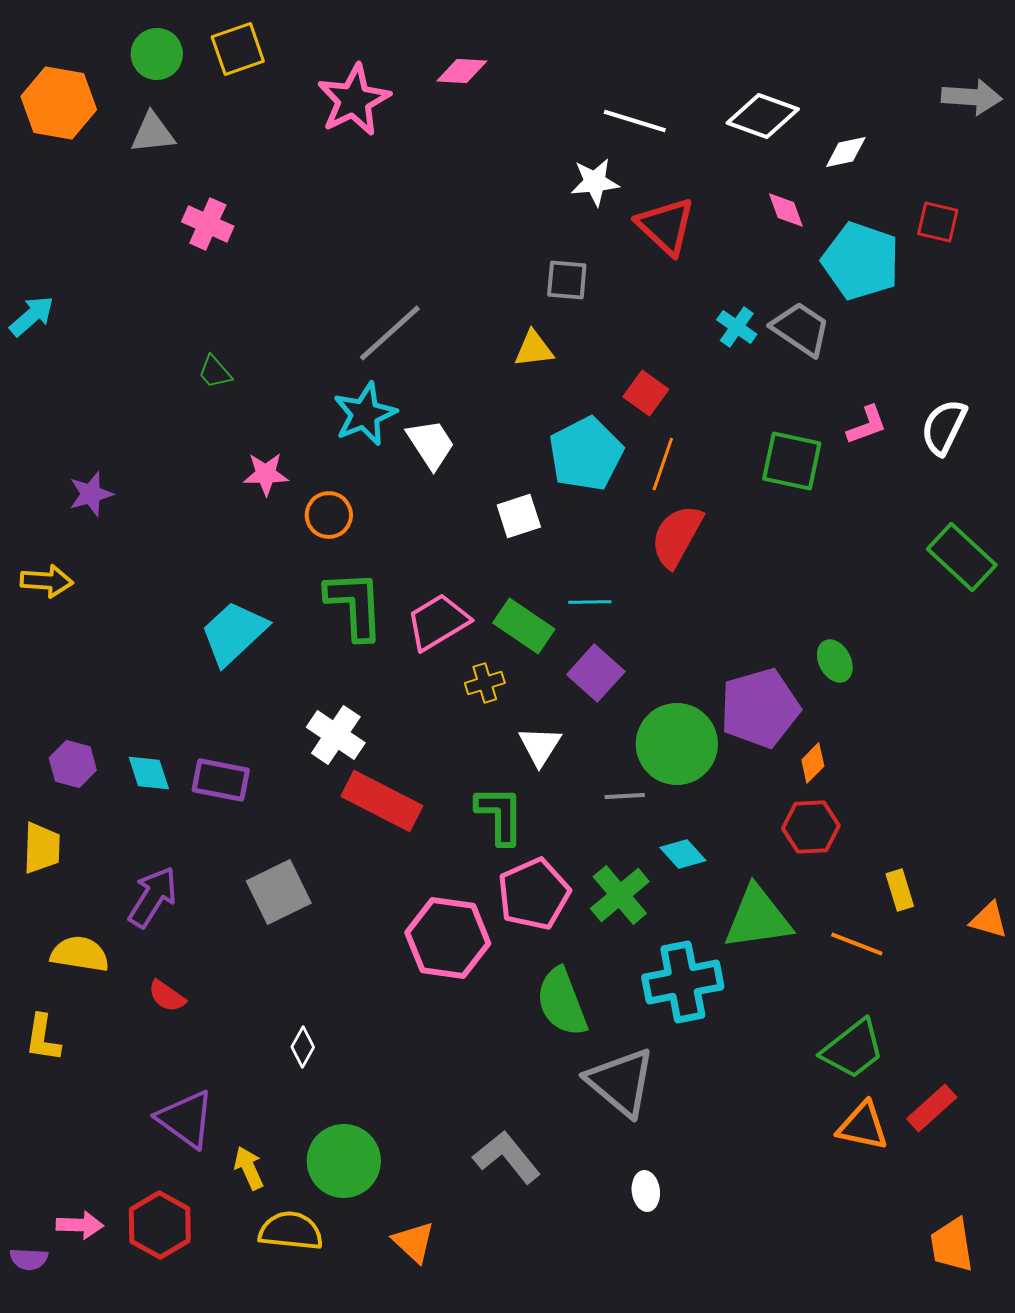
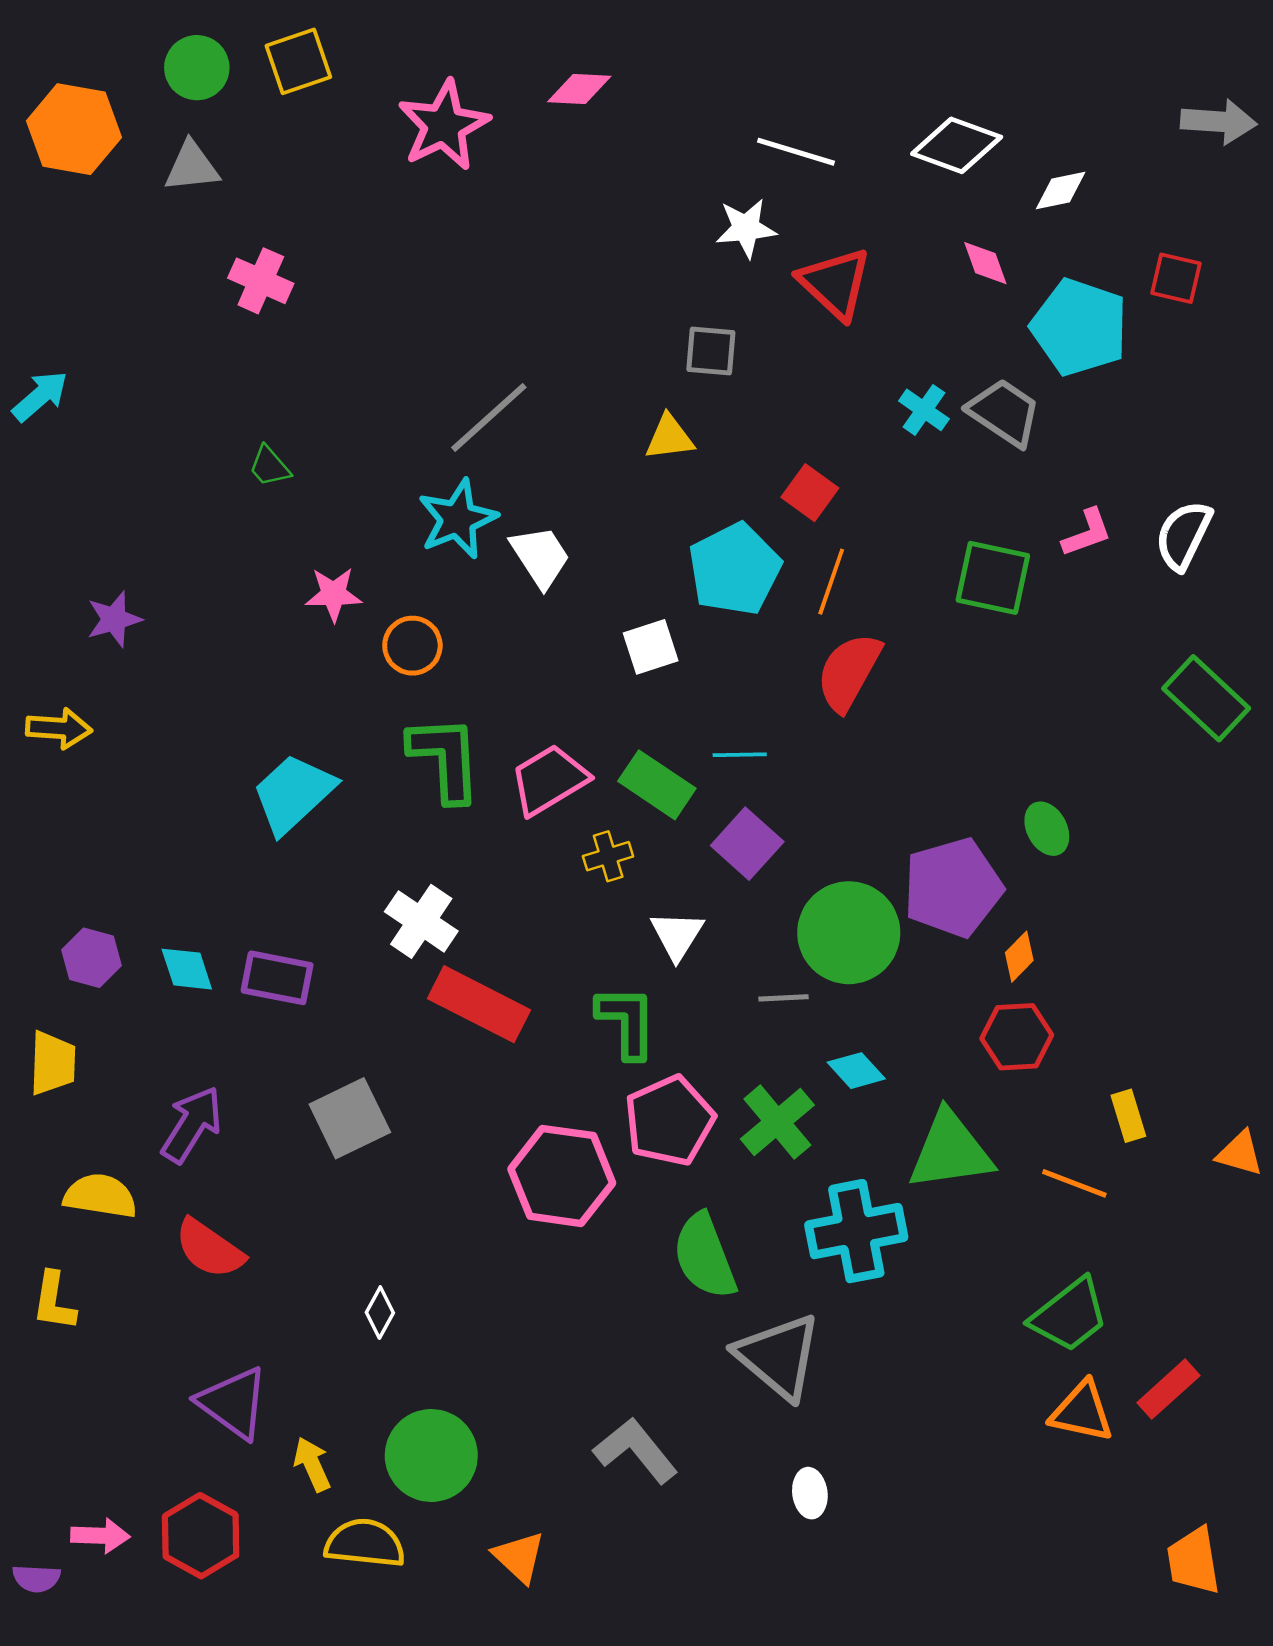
red semicircle: (167, 996) -> (209, 1249), size x1.5

